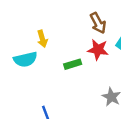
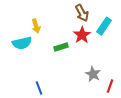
red star: (98, 50) -> (82, 35), turned 30

